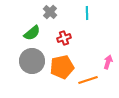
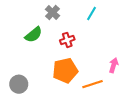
cyan line: (87, 13) -> (91, 14), turned 32
gray circle: (32, 61) -> (19, 84), moved, size x0.7

